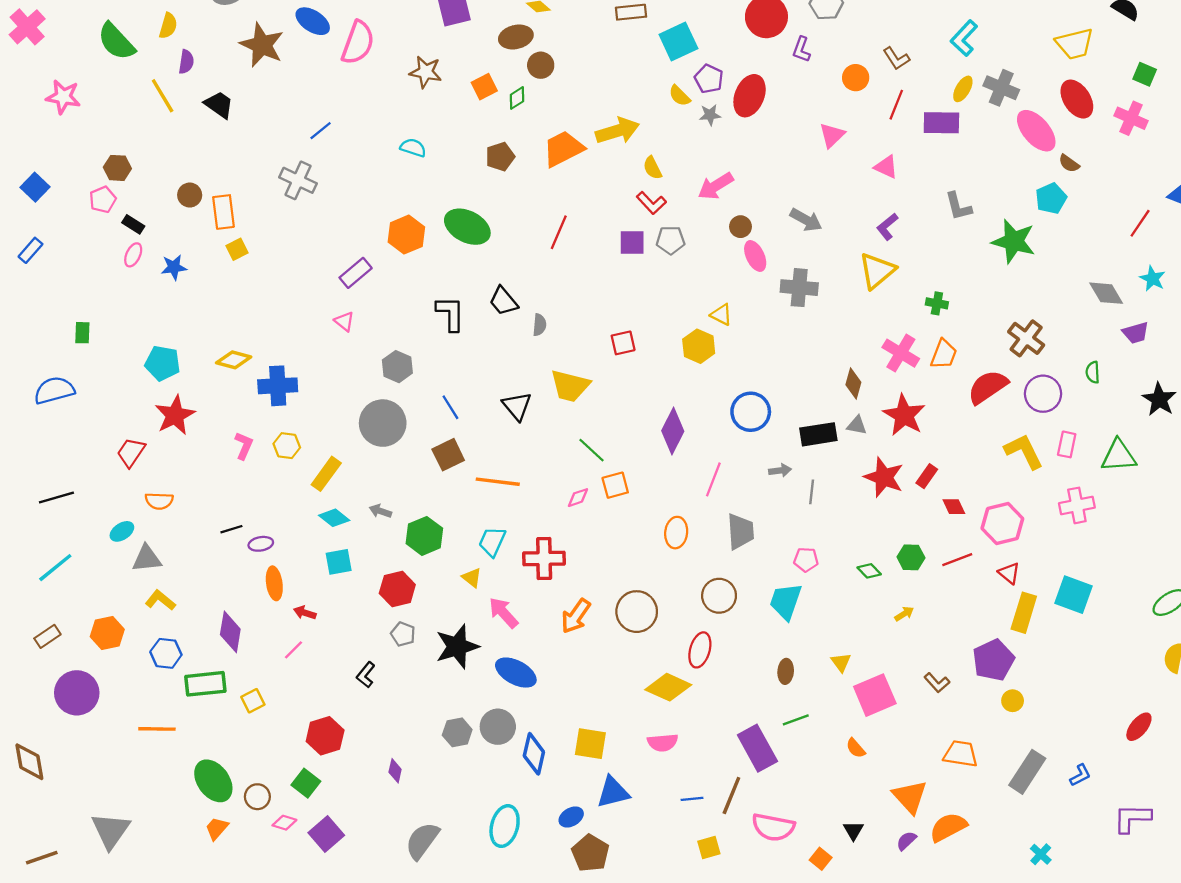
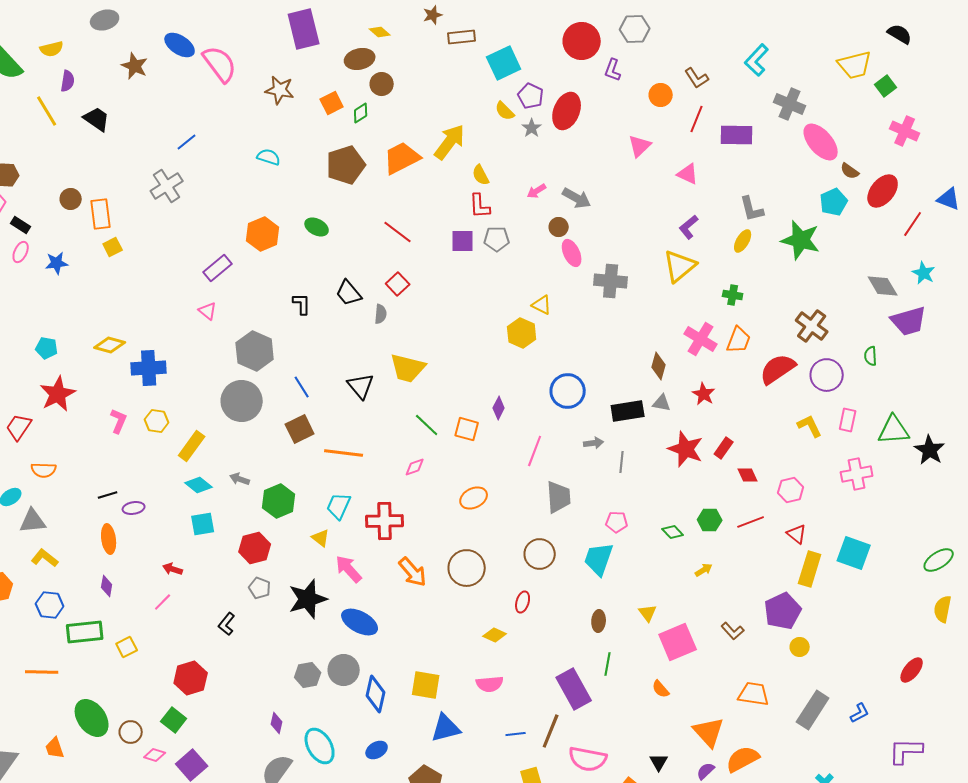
yellow semicircle: (168, 26) -> (52, 49), turned 60
pink semicircle: (358, 43) -> (220, 64), turned -57
brown star: (262, 45) -> (135, 66), size x0.7
green square: (1145, 74) -> (886, 86), moved, turned 30
yellow ellipse: (963, 89) -> (743, 241), moved
red ellipse: (1077, 99) -> (883, 191), moved, turned 72
gray star: (710, 115) -> (532, 128), turned -30
yellow arrow: (617, 131) -> (450, 142), turned -36
brown pentagon: (500, 157) -> (346, 165), size x1.5
gray cross: (298, 180) -> (167, 186), turned 32
pink arrow: (716, 186) -> (537, 191), size x0.6
red L-shape: (651, 203) -> (480, 206), turned 40
gray arrow: (806, 220) -> (577, 198), moved
green ellipse: (467, 227) -> (317, 227), size x0.6
red line: (559, 232) -> (398, 232), turned -76
black L-shape: (450, 314) -> (302, 304), size x0.7
purple trapezoid: (1136, 333) -> (909, 321), size x1.5
red square: (623, 343) -> (398, 284), moved, turned -30
cyan pentagon: (163, 363) -> (47, 348), size x0.7
gray hexagon: (397, 367) -> (255, 351), size x1.4
black star: (1159, 399) -> (930, 450), moved
red star: (904, 415) -> (704, 394), size x0.6
purple diamond: (673, 431) -> (499, 408), size x0.6
yellow L-shape: (1024, 451) -> (810, 426), size x0.7
orange square: (615, 485) -> (467, 429), moved, turned 30
pink hexagon: (1002, 524) -> (791, 490), size x0.7
orange ellipse: (676, 533) -> (474, 498), moved, turned 56
orange ellipse: (274, 583) -> (109, 539), moved
orange arrow: (576, 616) -> (413, 572), turned -76
purple diamond: (230, 632) -> (107, 586), size x0.6
red ellipse: (700, 650) -> (523, 602), size x0.7
yellow diamond: (668, 687) -> (495, 635), size x0.6
green line: (796, 720) -> (608, 664), turned -60
purple diamond: (395, 771) -> (277, 723), moved
blue ellipse: (571, 817) -> (377, 750), moved
cyan ellipse: (505, 826) -> (320, 746), moved, turned -45
orange trapezoid: (217, 828) -> (55, 748), moved, turned -60

